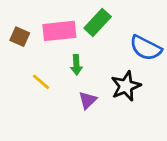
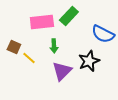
brown square: (20, 37) -> (14, 47), moved
purple triangle: (88, 100) -> (62, 71), size x1.5

